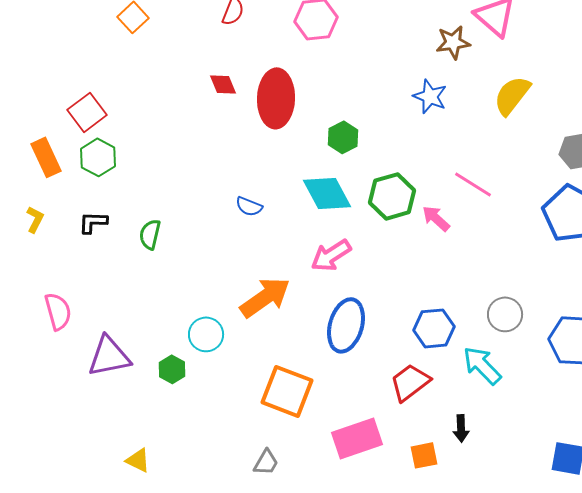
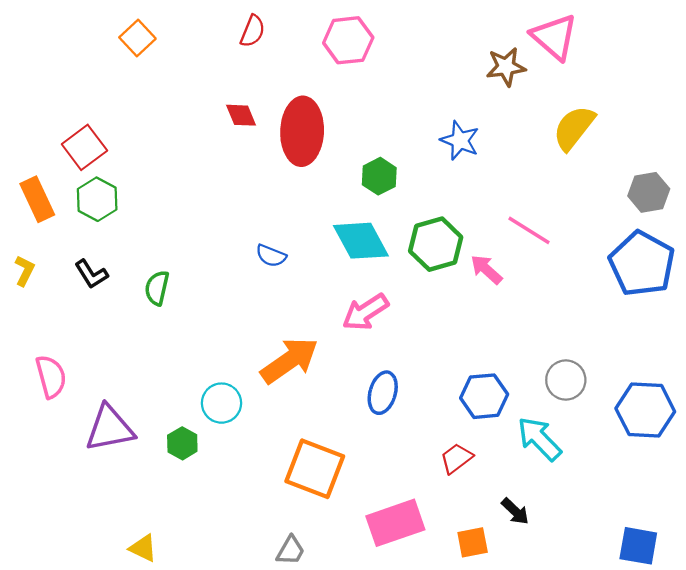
blue star: (430, 96) -> (460, 140), moved
black L-shape: (93, 222) -> (91, 274), turned -124
blue ellipse: (346, 325) -> (383, 393), size x0.7
red trapezoid: (410, 382) -> (456, 458), size x0.7
black arrow: (461, 428) -> (515, 511), turned -44

